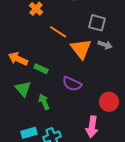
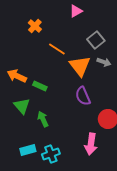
gray square: (97, 23) -> (96, 40), turned 36
purple semicircle: (72, 84) -> (83, 96), moved, turned 42

